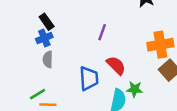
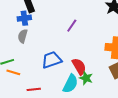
red semicircle: (116, 65) -> (79, 66), moved
blue trapezoid: (89, 78) -> (52, 60), turned -120

